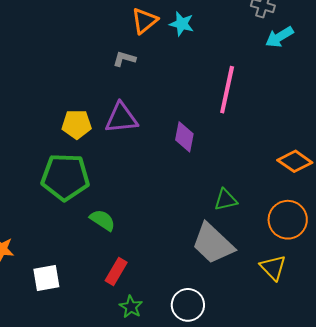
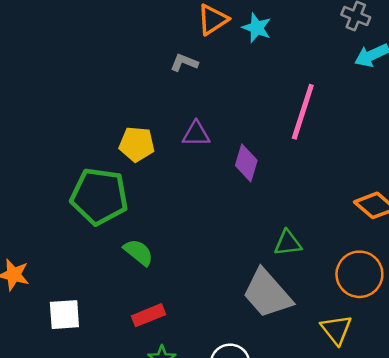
purple triangle: (121, 118) -> (196, 134), moved, size x0.7
yellow pentagon: (77, 124) -> (137, 144), moved
red rectangle: (116, 271) -> (148, 315), turned 32

